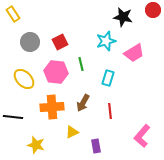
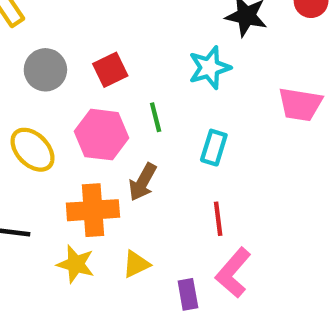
pink trapezoid: (134, 53) -> (300, 104), moved, turned 40
brown arrow: (83, 103) -> (143, 182), moved
pink L-shape: (142, 136) -> (233, 273), moved
yellow star: (36, 145) -> (76, 264), moved

